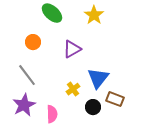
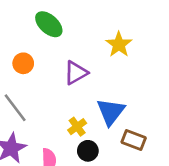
yellow star: (94, 15) -> (119, 44), moved
black circle: (93, 107) -> (88, 151), moved

